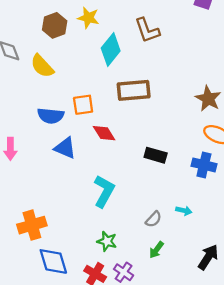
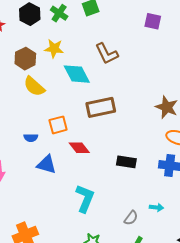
cyan diamond: (111, 50) -> (77, 74), turned -60
yellow semicircle: (42, 66) -> (34, 86), moved
blue semicircle: (51, 116) -> (31, 138), size x0.6

